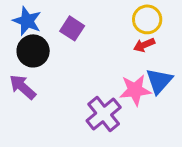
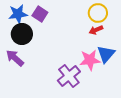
blue star: (27, 21) -> (18, 14), turned -30
purple square: (72, 28) -> (40, 14), moved

